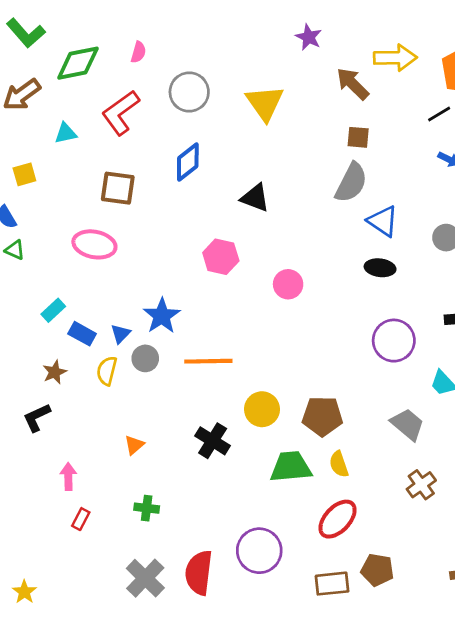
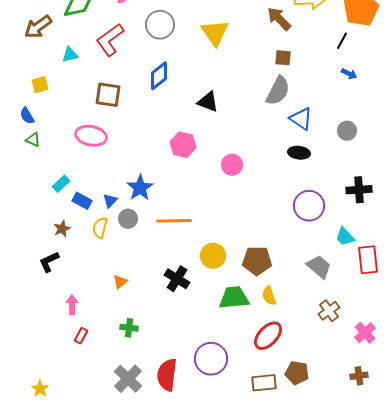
black line: (439, 114) -> (342, 41), turned -30

